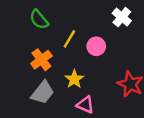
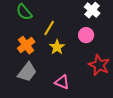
pink circle: (96, 46) -> (86, 35), moved
yellow star: (74, 79) -> (57, 47), moved

